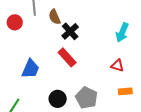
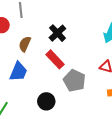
brown semicircle: (55, 17) -> (25, 44), moved, turned 49
gray pentagon: (87, 98) -> (74, 81), moved

